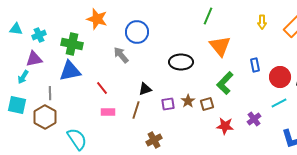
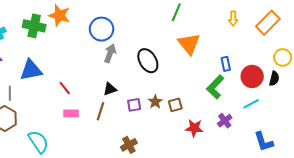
green cross: (72, 44) -> (34, 26), moved
gray arrow: (121, 55) -> (110, 53), moved, turned 60
black ellipse: (181, 62) -> (148, 61), turned 60
green L-shape: (225, 83) -> (215, 87), moved
brown cross: (154, 140) -> (129, 145), moved

